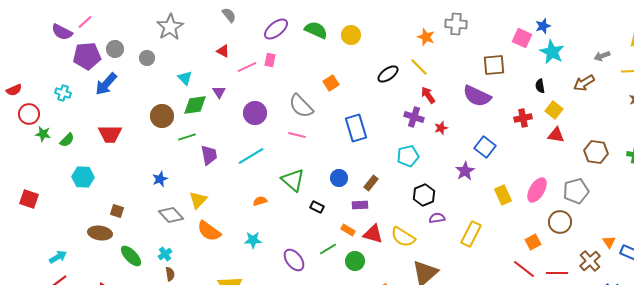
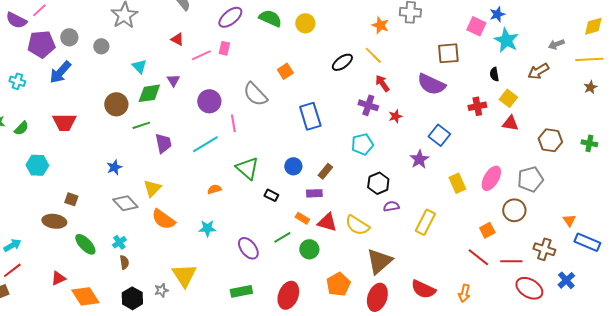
pink line: (297, 135) -> (233, 123), moved, turned 66
orange triangle: (609, 242) -> (569, 220), moved
brown cross: (590, 261) -> (544, 249), turned -30

